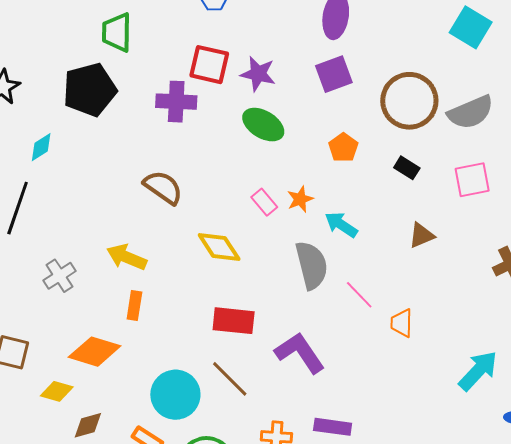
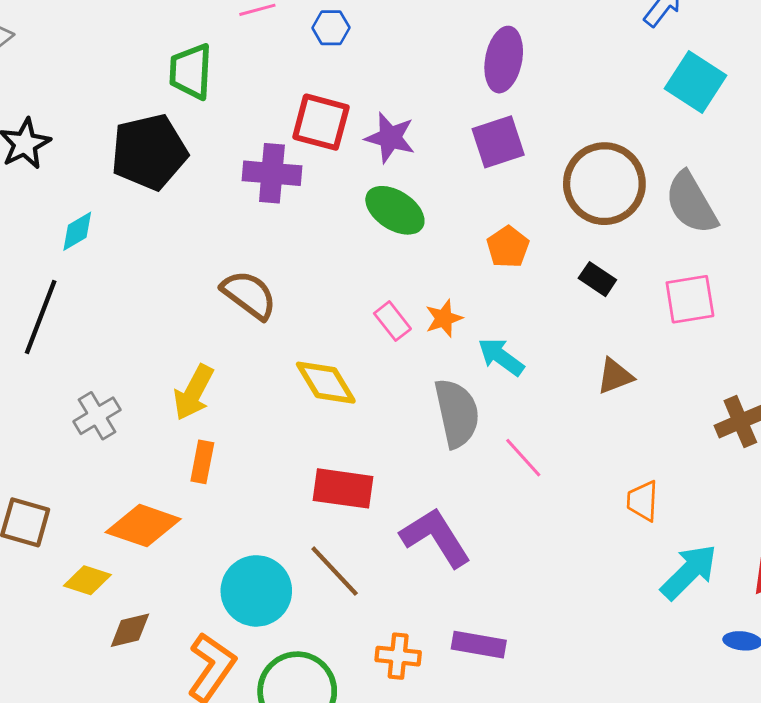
gray semicircle: (471, 112) -> (691, 203), turned 81
yellow arrow: (127, 257) -> (193, 392), turned -87
orange trapezoid: (402, 323) -> (643, 501), moved

